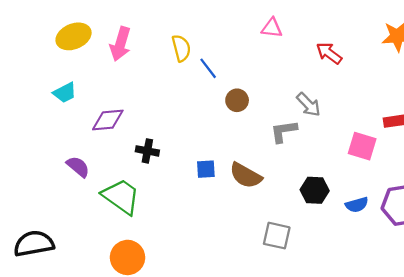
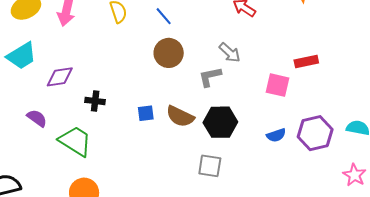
blue line: (208, 68) -> (164, 16), moved
cyan trapezoid: (65, 93) -> (22, 56), size x1.5
brown circle: (237, 100) -> (169, 53), size x1.5
black hexagon: (315, 190) -> (220, 122), moved, size x1.4

